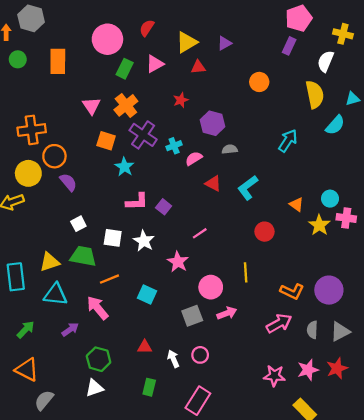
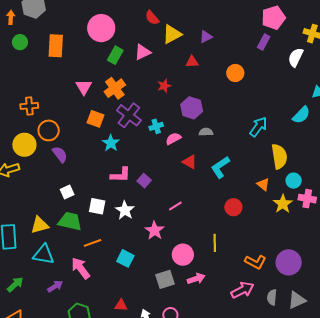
red semicircle: (147, 28) -> (152, 18), moved, turned -77
red triangle: (198, 67) -> (192, 62), moved
yellow semicircle: (315, 94) -> (279, 156), moved
orange cross: (32, 130) -> (29, 106), size x0.7

